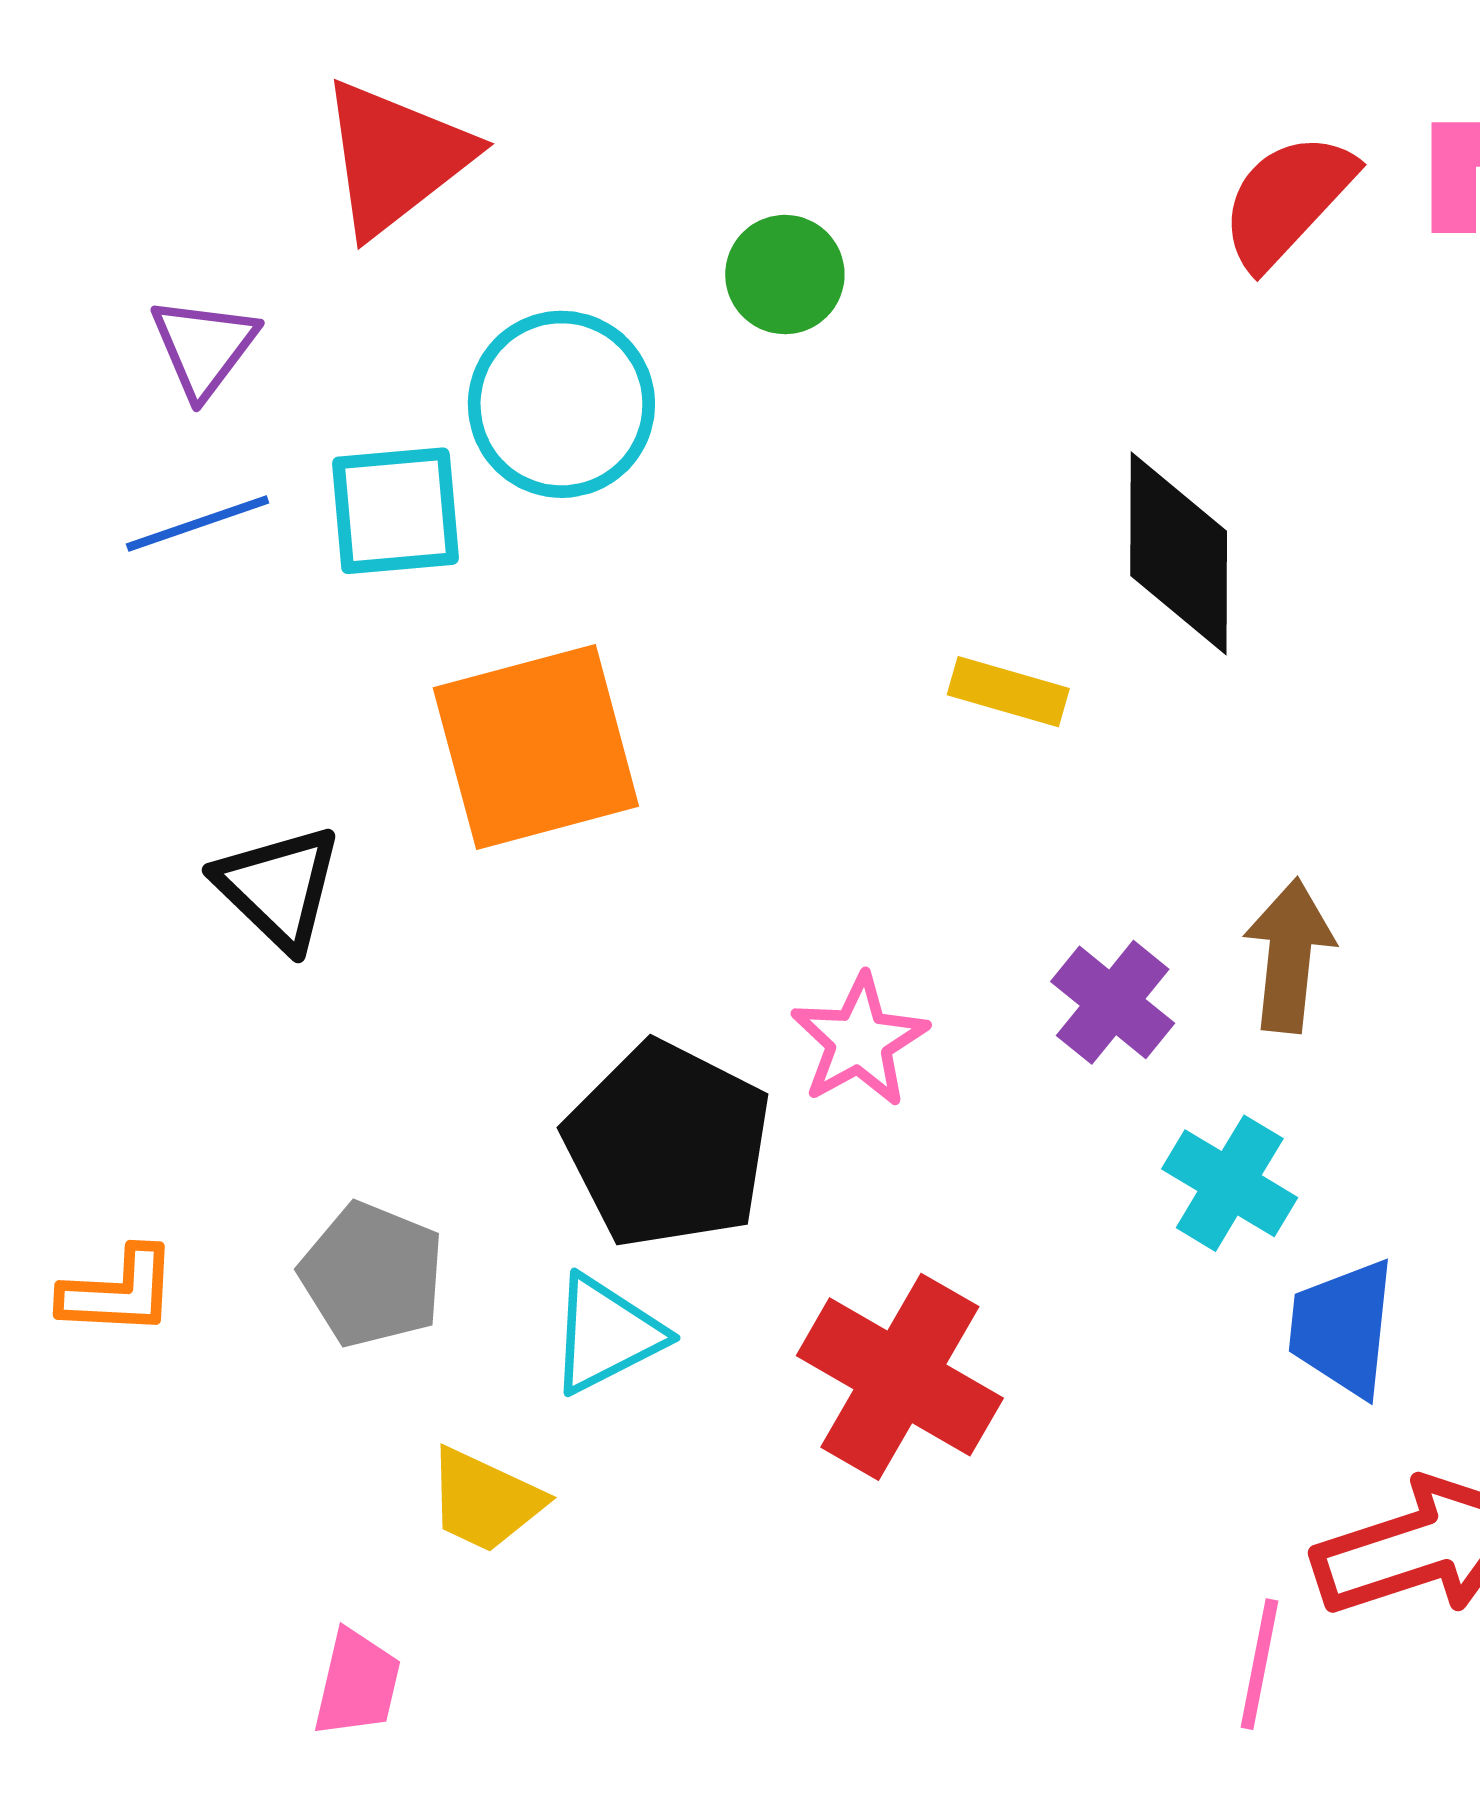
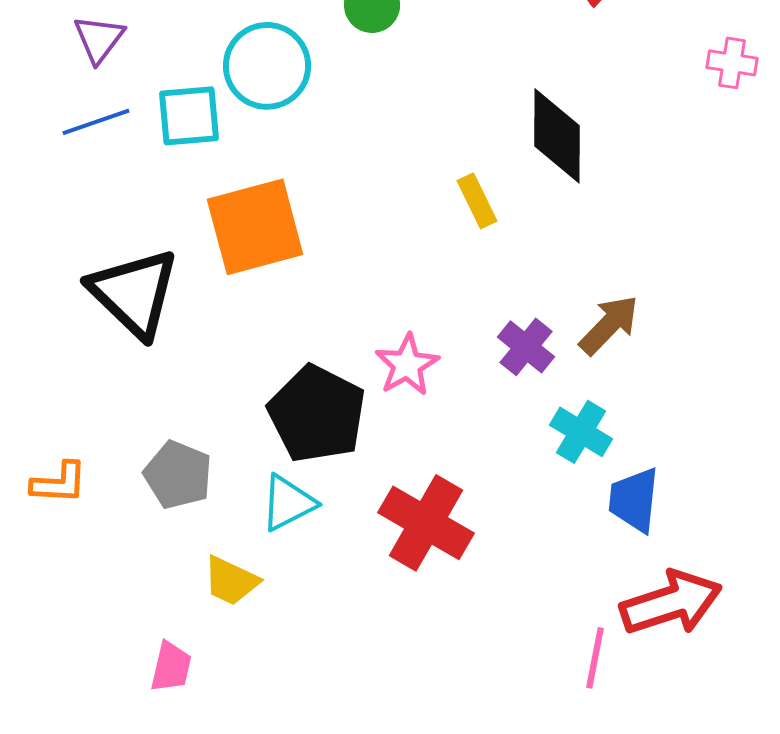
yellow rectangle: (1008, 692) -> (477, 201), turned 48
black triangle: (278, 887) -> (134, 293), size x1.5
brown arrow: (1289, 956) -> (609, 325), turned 38

